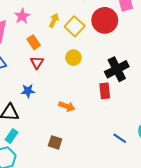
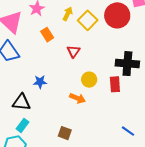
yellow circle: (73, 58) -> (89, 80), moved
red triangle: (37, 62) -> (73, 51), moved
black cross: (117, 69) -> (127, 64), turned 30

